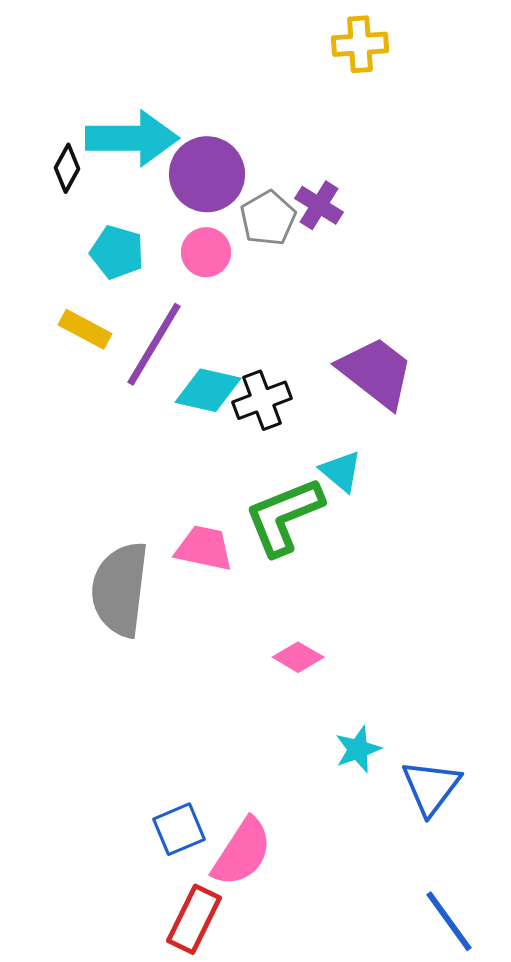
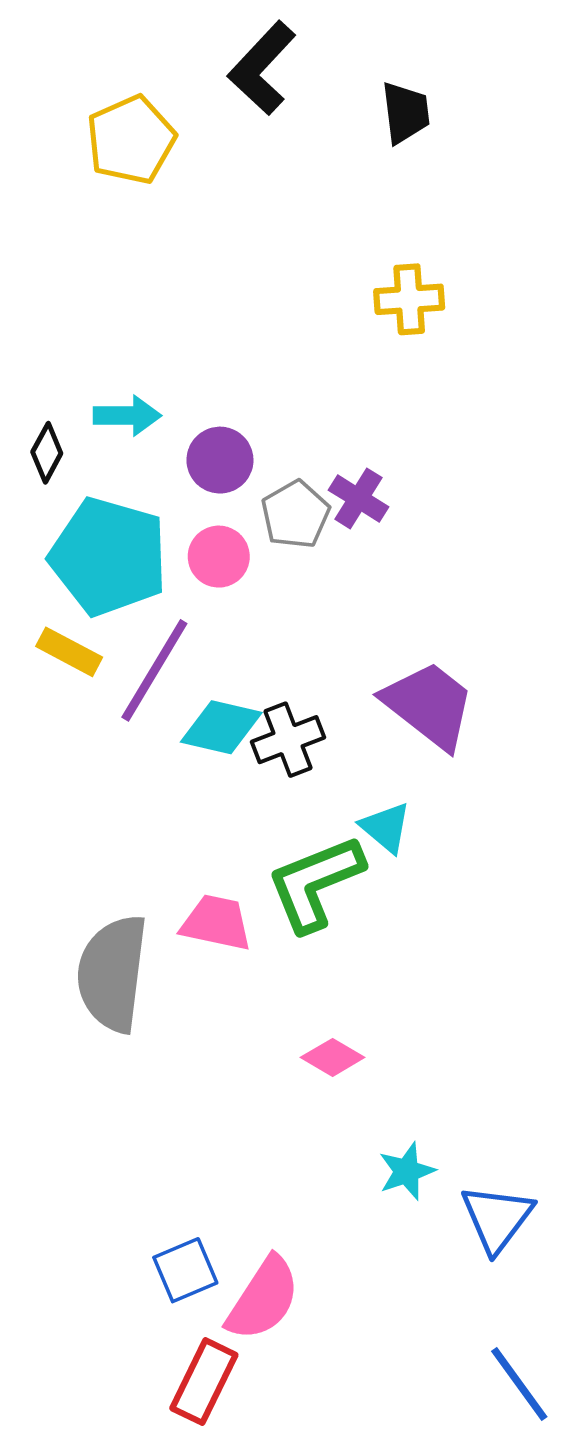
cyan arrow: (132, 138) -> (127, 416), size x0.6
purple circle: (207, 174) -> (220, 460), size x0.7
cyan pentagon: (117, 252) -> (109, 557), size x1.8

